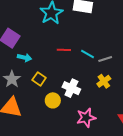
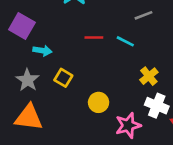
gray line: (105, 59) -> (144, 15), moved
white cross: (71, 88) -> (157, 106), moved
yellow circle: (53, 100) -> (99, 102), moved

